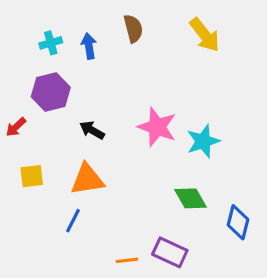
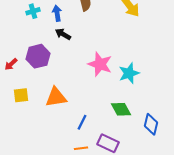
purple hexagon: (51, 92) -> (38, 56), moved
black arrow: (92, 130) -> (63, 34), moved
blue line: (73, 221) -> (82, 122), moved

